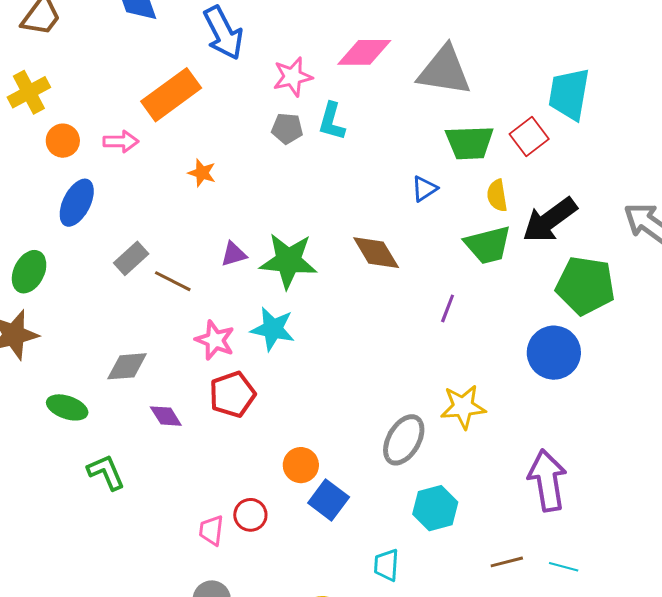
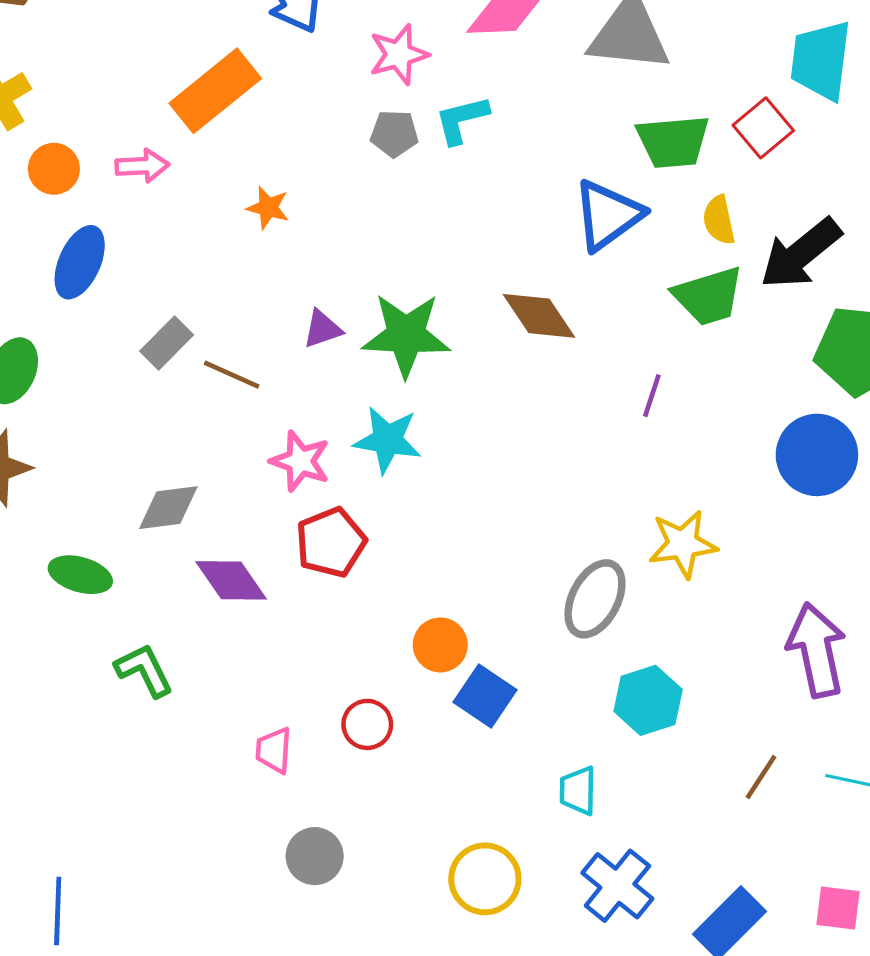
cyan L-shape: (332, 121) -> (462, 120), turned 63
blue triangle: (424, 189) -> (608, 215), size x1.8
purple diamond: (166, 416) -> (231, 580), size x1.4
pink trapezoid: (211, 530) -> (274, 750), moved
brown line: (507, 562) -> (761, 777), turned -40

